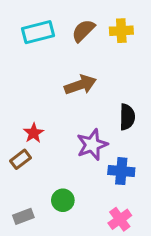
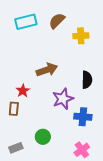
yellow cross: (121, 31) -> (81, 36), moved
brown arrow: (80, 85) -> (47, 70), moved
brown rectangle: (20, 159) -> (14, 109), turned -48

